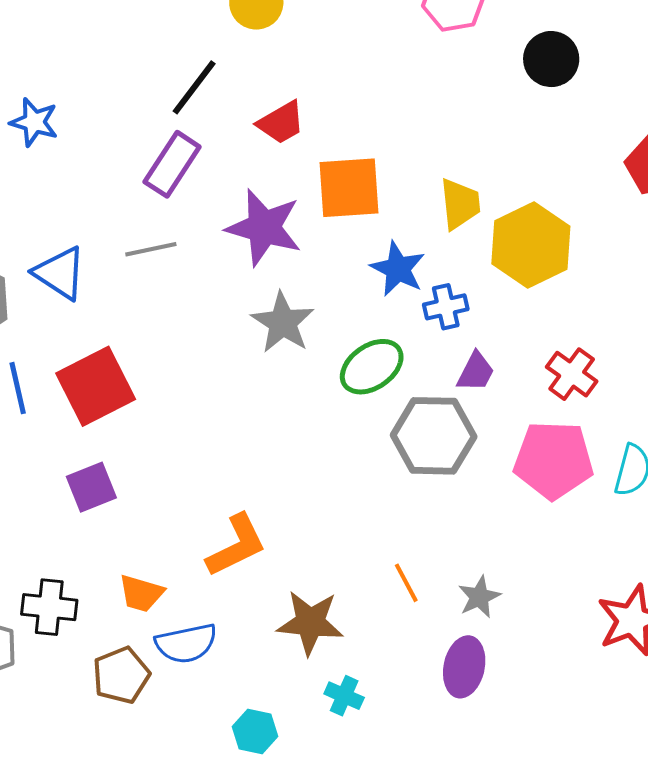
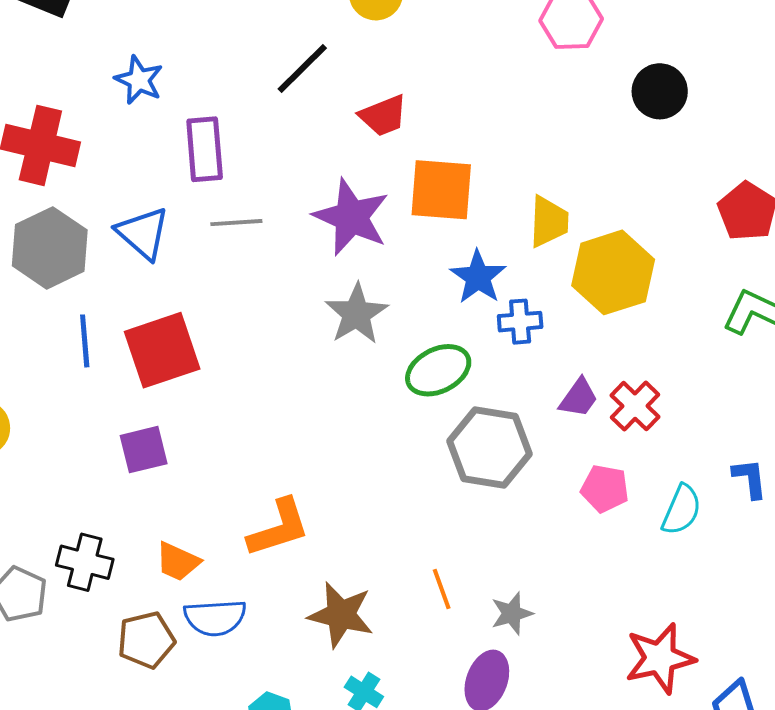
purple rectangle: (172, 164) -> (205, 149), moved, turned -46
purple trapezoid: (476, 372) -> (579, 398), moved
pink pentagon: (553, 460) -> (605, 489), size x0.6

